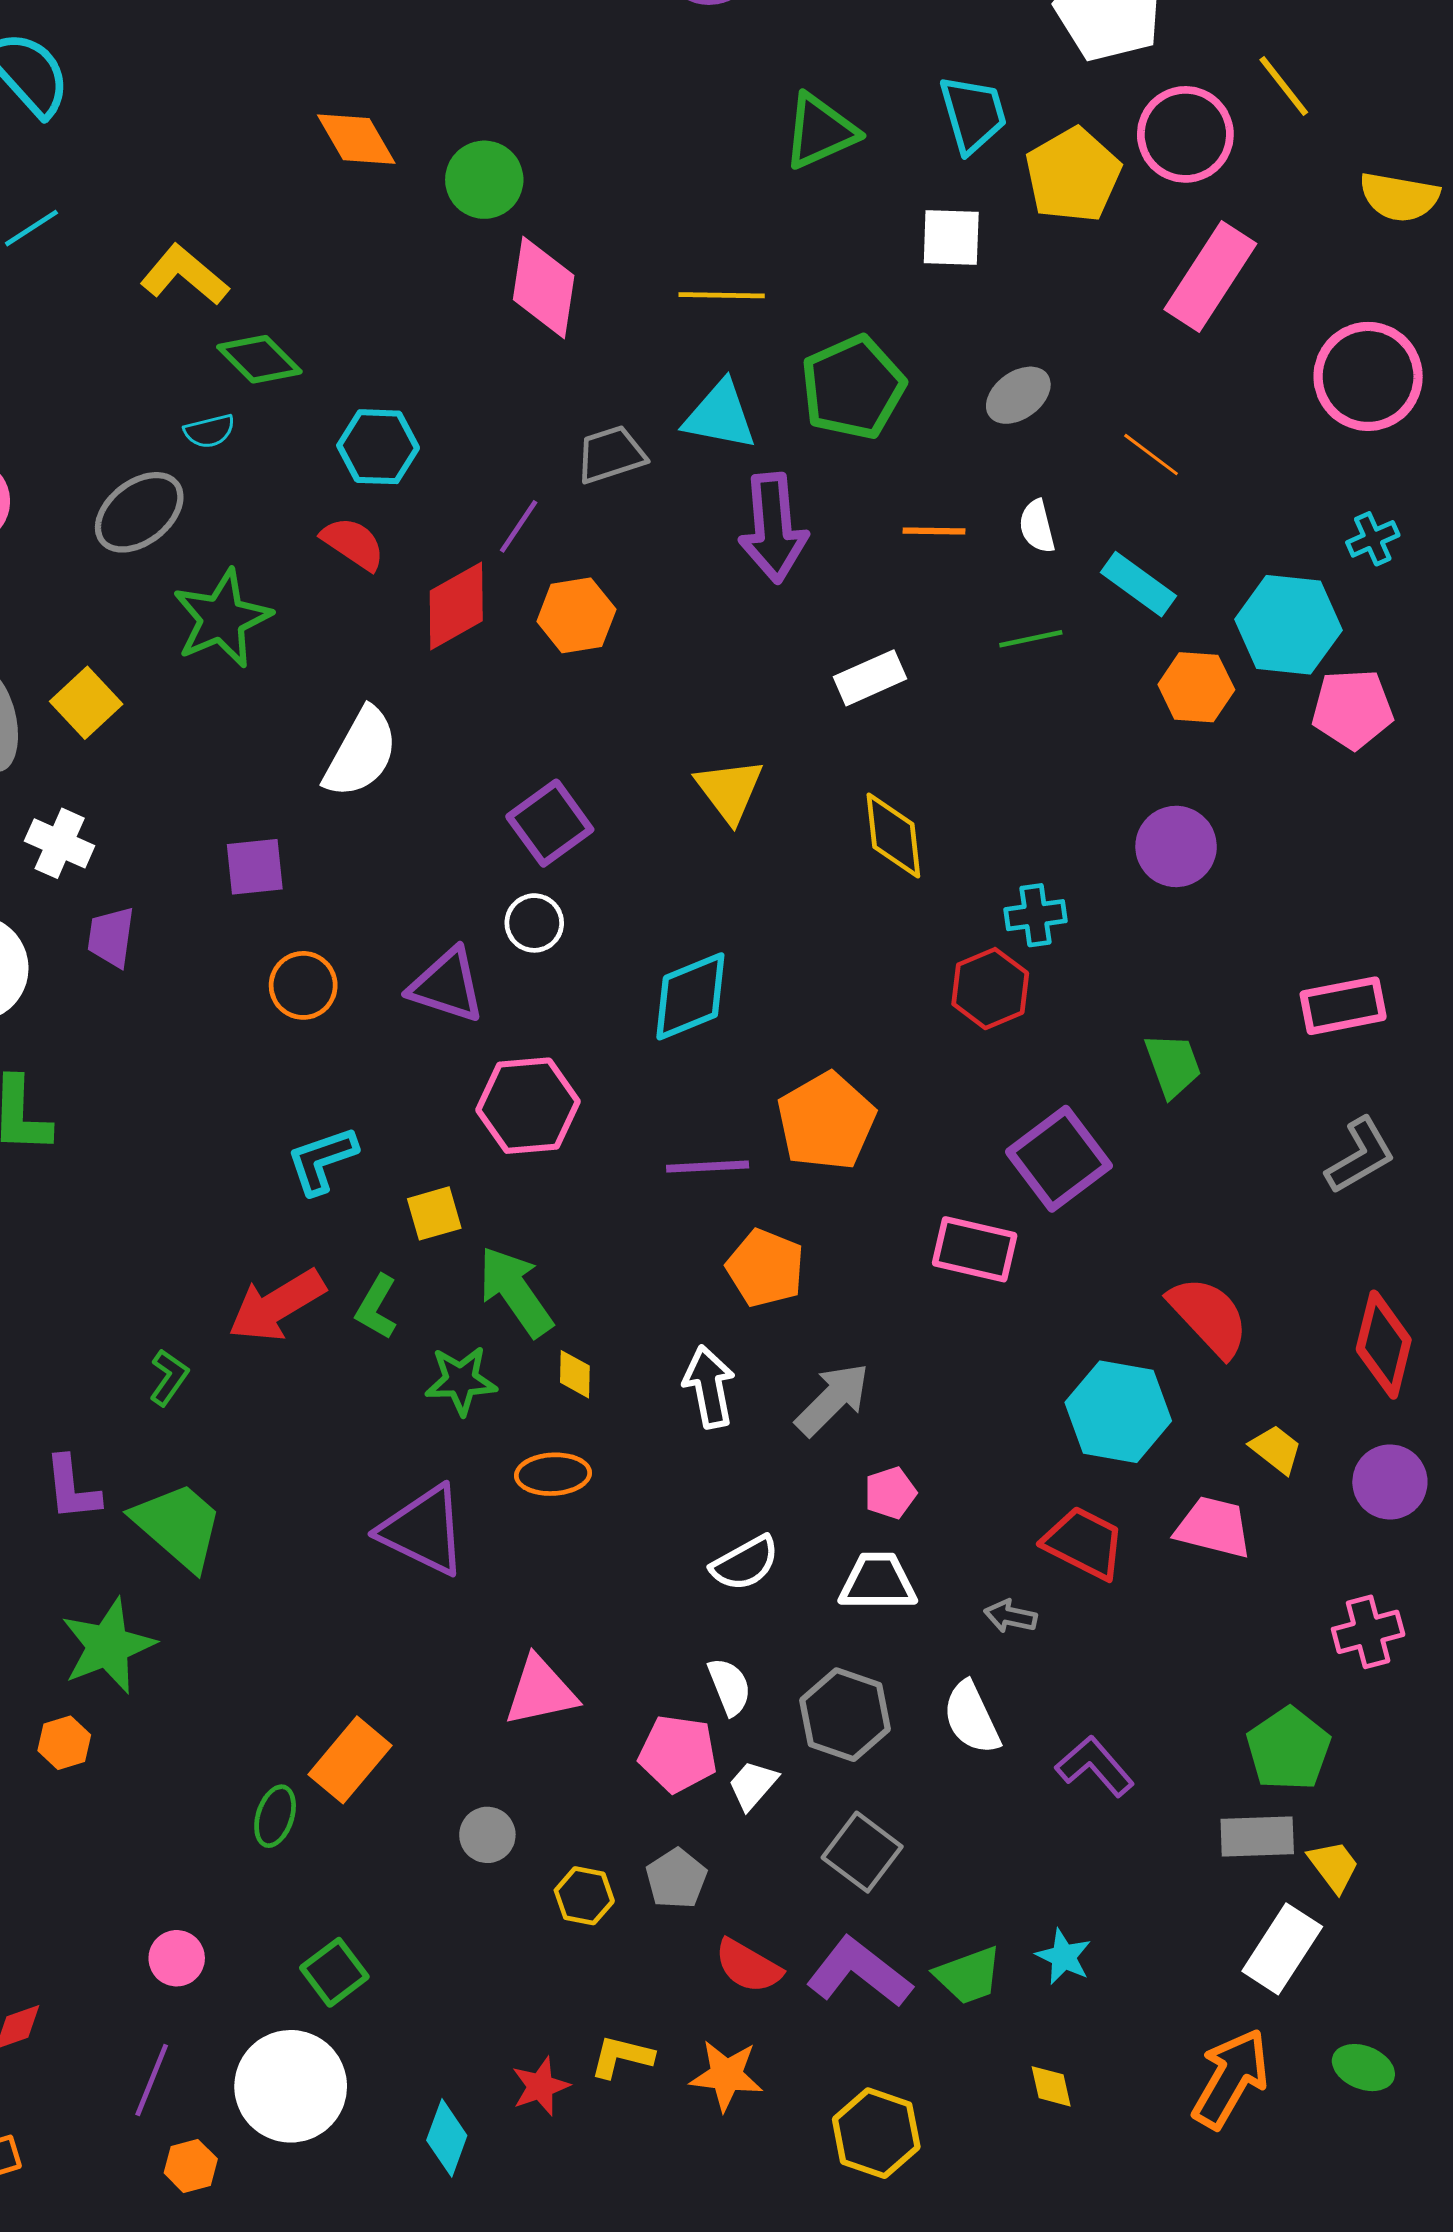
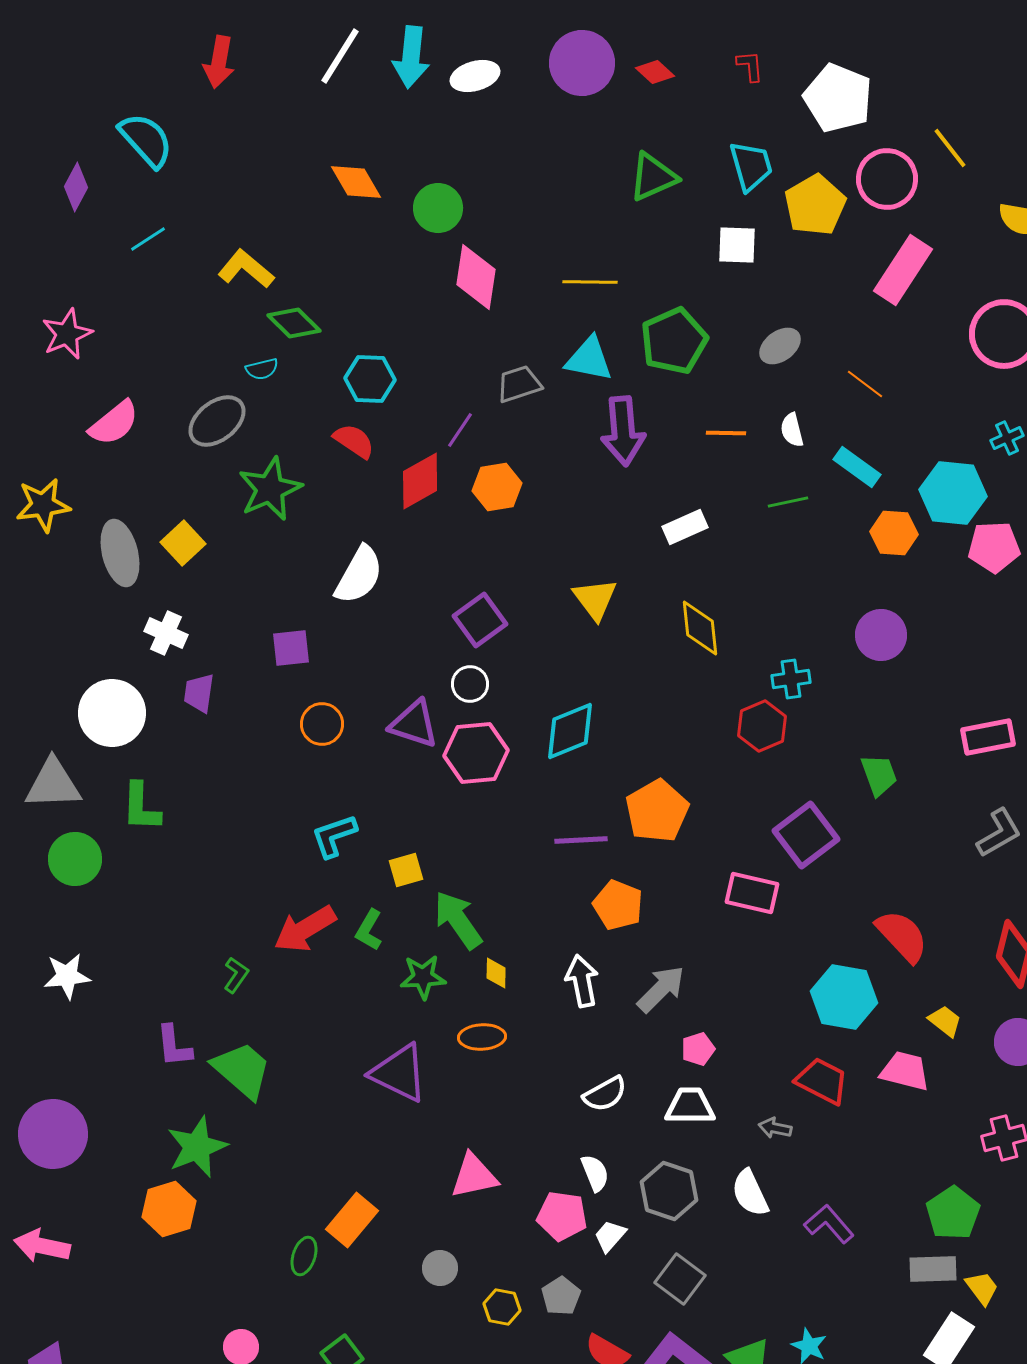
pink hexagon: (528, 1106) -> (476, 753), moved
orange hexagon: (64, 1743) -> (169, 1209), size x1.6

